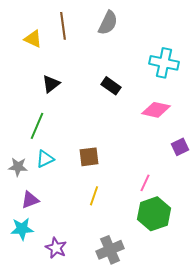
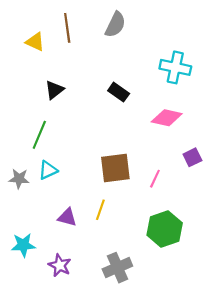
brown square: (89, 157) -> (115, 168), moved, size x1.4
pink line: (145, 183) -> (155, 179), moved
purple triangle: (30, 200) -> (67, 217), moved, turned 36

